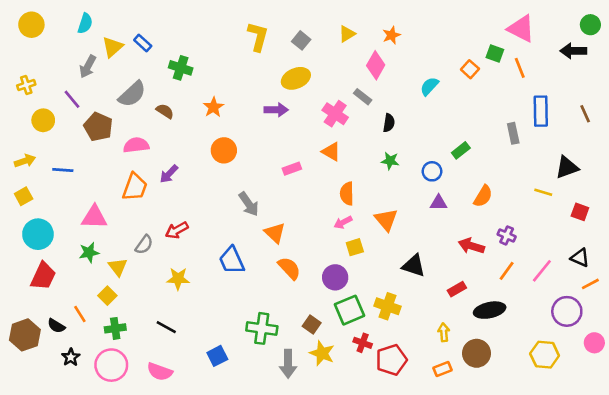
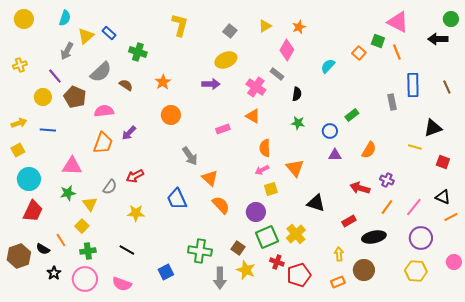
yellow L-shape: (258, 36) -> (180, 25), moved
yellow circle: (43, 120) -> (43, 97), moved
yellow cross: (387, 306) -> (296, 234), turned 30
purple circle: (567, 311) -> (421, 238), moved

